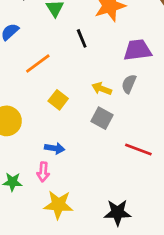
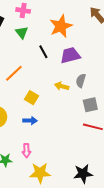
purple trapezoid: (138, 50) -> (70, 55), moved
gray square: (102, 118) -> (90, 105), moved, turned -35
blue arrow: (55, 148) -> (30, 121), moved

